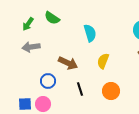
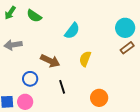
green arrow: (28, 24) -> (10, 13), moved
cyan semicircle: (90, 33) -> (72, 31), turned 54
orange circle: (111, 91) -> (99, 98), moved

